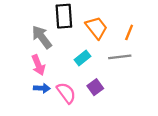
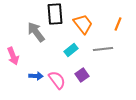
orange line: (129, 32) -> (118, 24), moved
pink arrow: (38, 65) -> (13, 56), moved

